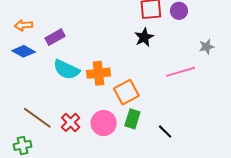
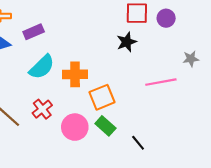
cyan semicircle: (66, 70) -> (42, 67), turned -76
green rectangle: (132, 119) -> (105, 126), turned -72
red cross: (71, 122) -> (42, 109), moved

